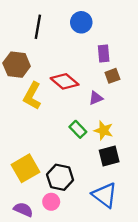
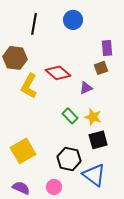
purple rectangle: (104, 54) -> (107, 48), moved
black hexagon: (60, 177) -> (69, 159), moved
pink circle: (51, 202) -> (54, 187), moved

